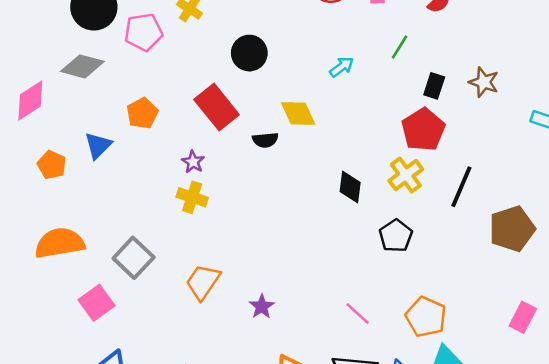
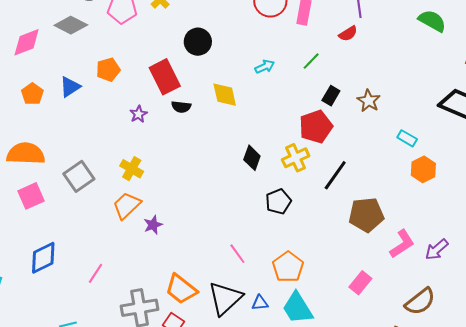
black semicircle: (265, 140) -> (181, 107), moved
yellow cross: (192, 197) -> (132, 169), moved
pink square: (97, 303) -> (31, 196), moved
purple star: (262, 306) -> (153, 225), moved

